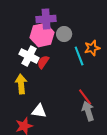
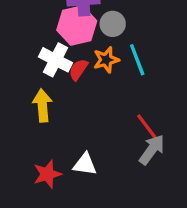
orange star: (92, 48) -> (106, 60), moved
white triangle: (39, 111) -> (85, 164), moved
gray arrow: (88, 111) -> (152, 150), turned 54

